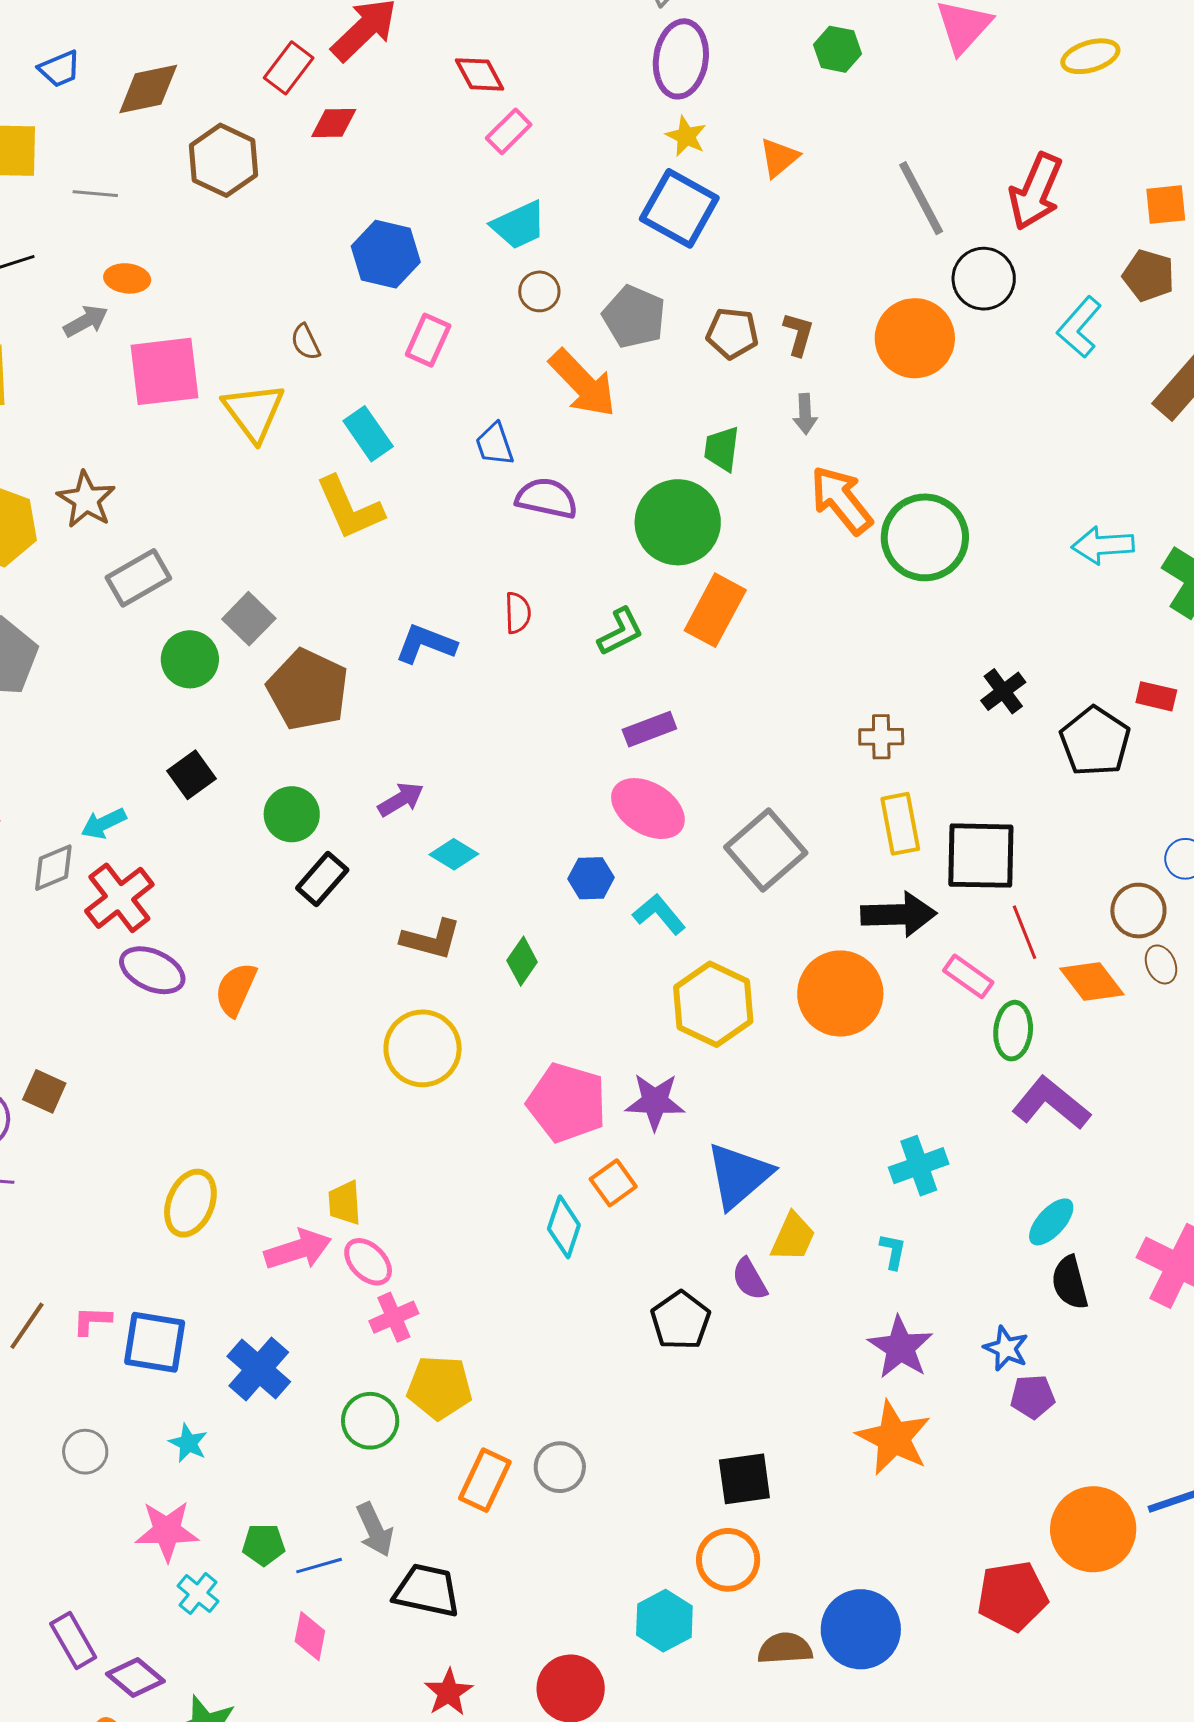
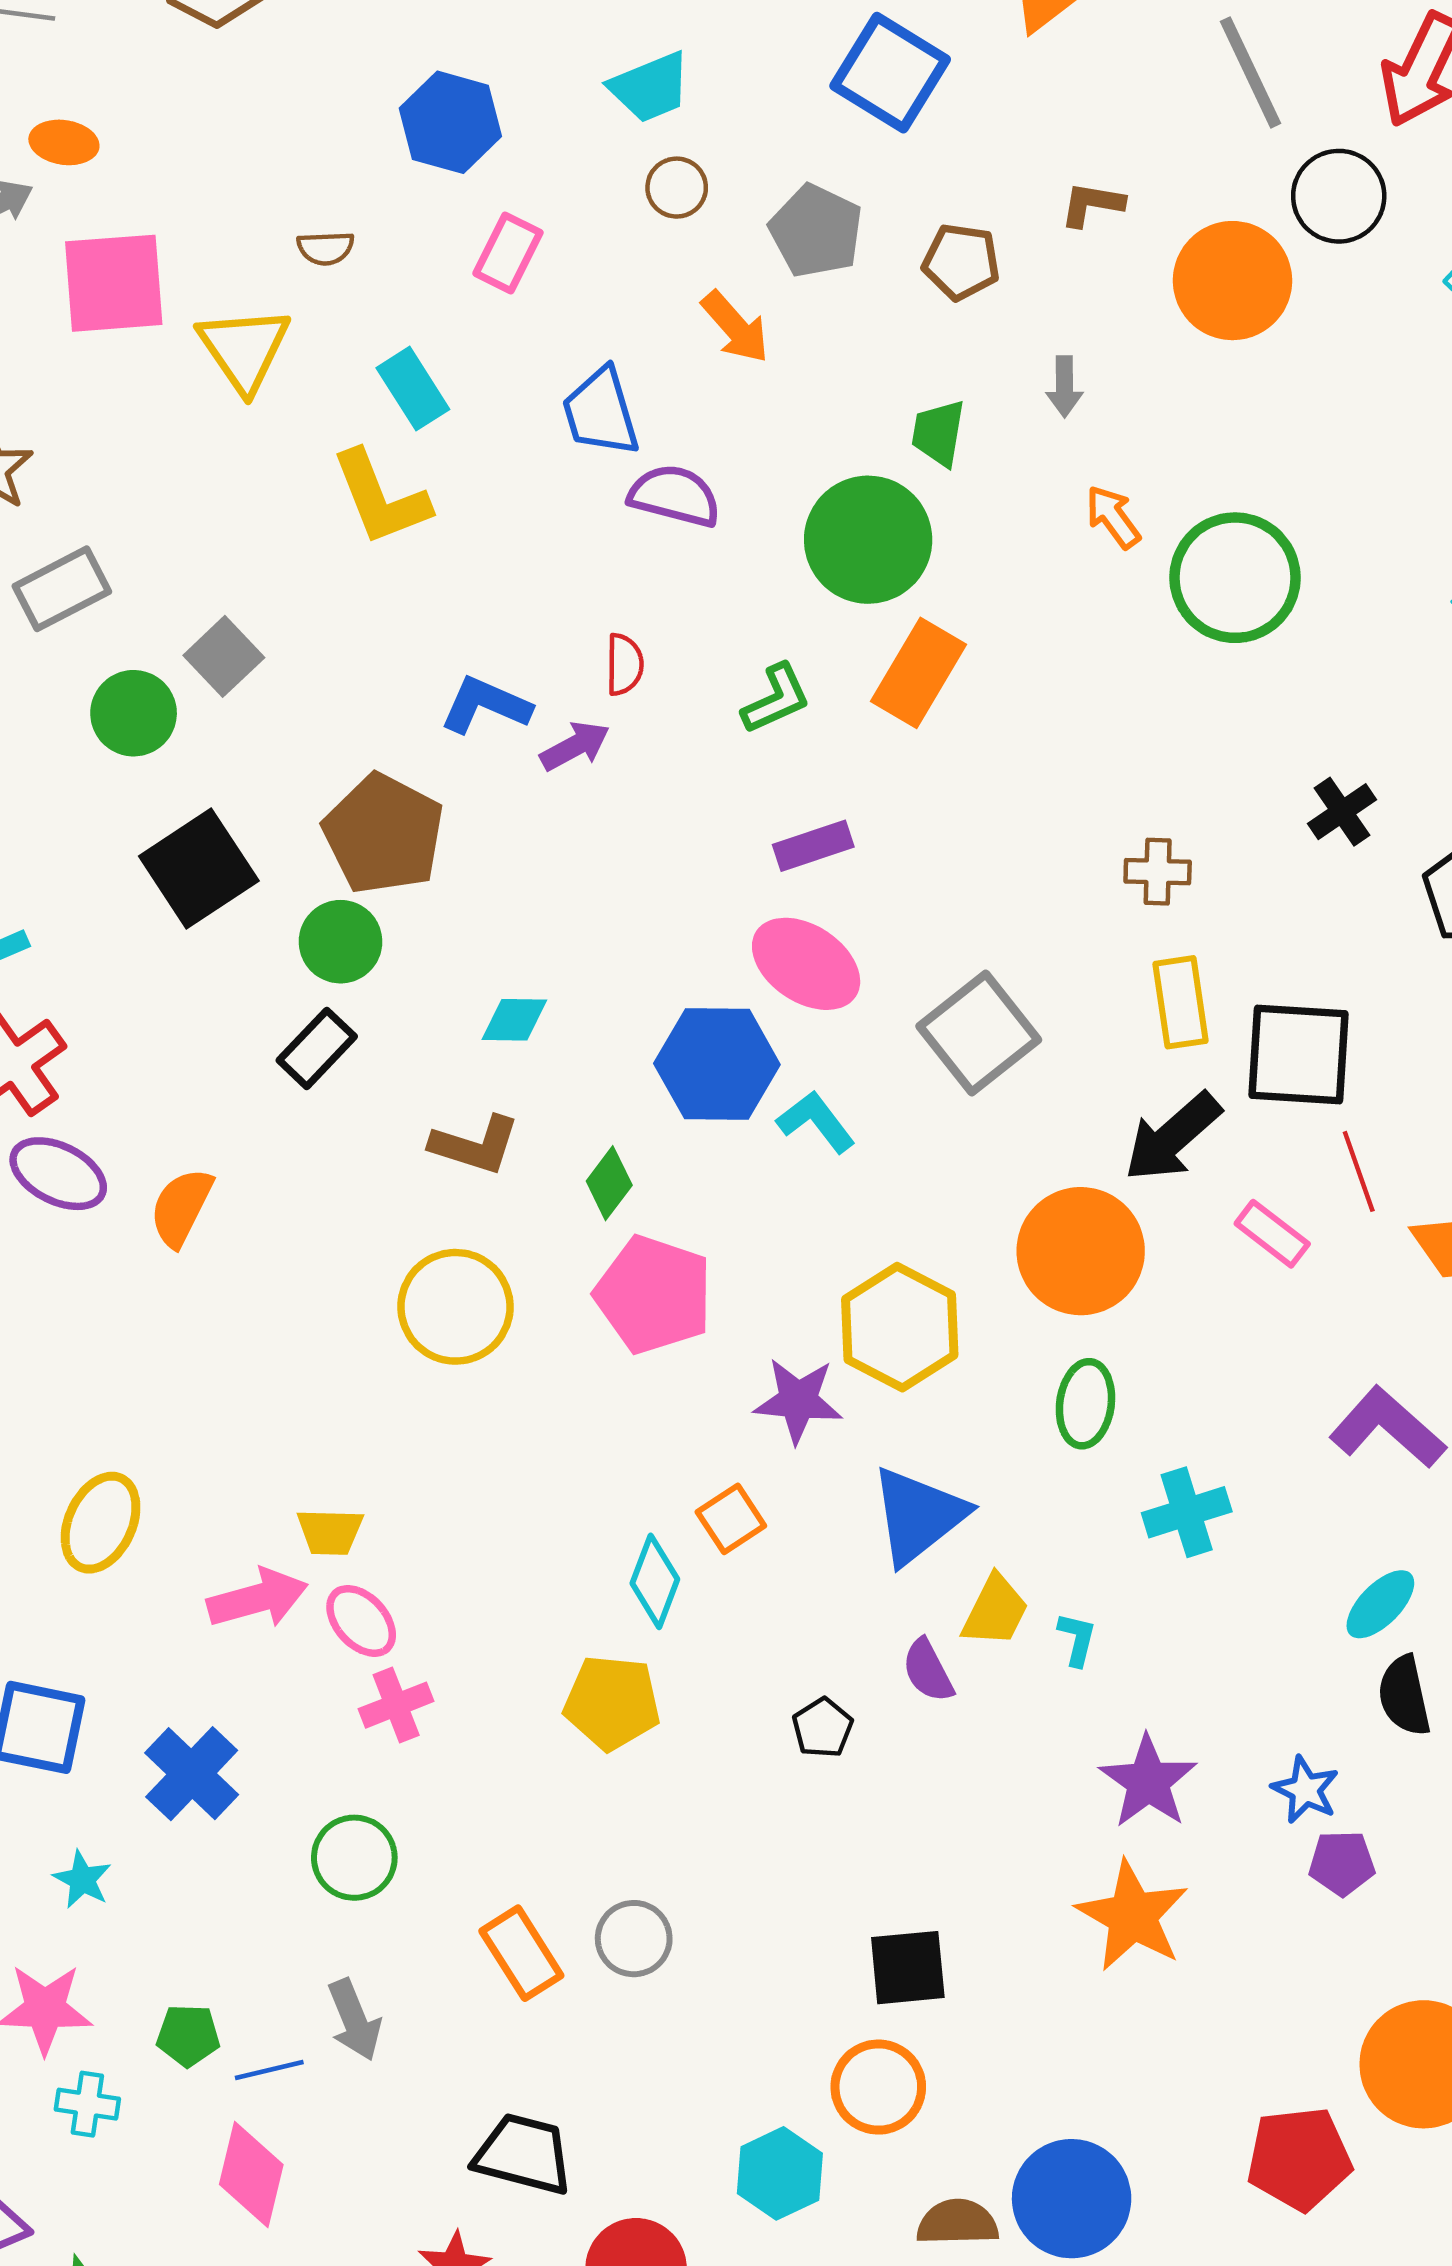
brown L-shape: (798, 334) -> (1092, 204), moved, turned -99
brown semicircle: (306, 342) -> (326, 248), turned -69
orange arrow: (583, 383) -> (735, 327), size x0.7
blue trapezoid: (495, 444) -> (601, 412), size x1.4
orange arrow: (841, 500) -> (1113, 517), size x0.6
brown pentagon: (308, 690) -> (384, 834), moved
black square: (192, 775) -> (199, 868), moved, size x1.6
purple arrow: (401, 799) -> (575, 746), moved
green circle: (292, 814) -> (340, 942), moved
cyan diamond: (454, 854) -> (514, 1020), turned -33
blue hexagon: (591, 878) -> (717, 1064), size x1.8
black arrow: (899, 914) -> (1173, 1137), turned 138
yellow hexagon: (713, 1004) -> (900, 1327), moved
green ellipse: (1013, 1031) -> (1085, 1404), moved
pink pentagon: (567, 1103) -> (654, 1295), moved
yellow trapezoid: (345, 1203) -> (330, 1532), turned -87
cyan L-shape: (893, 1251) -> (1077, 1639), moved
black pentagon: (681, 1320) -> (823, 1728), size x0.7
yellow pentagon: (439, 1387) -> (612, 1703), moved
orange rectangle: (485, 1480) -> (521, 1953), turned -60
black trapezoid: (427, 1591) -> (524, 2154), moved
cyan cross: (198, 1594) -> (87, 2104), turned -33
pink diamond: (310, 1636) -> (251, 2174), size x1.4

